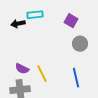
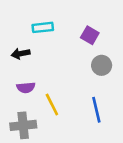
black arrow: (18, 24) -> (21, 54), moved
purple semicircle: (22, 69) -> (26, 88), moved, turned -32

